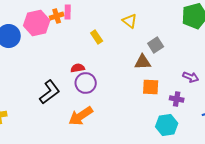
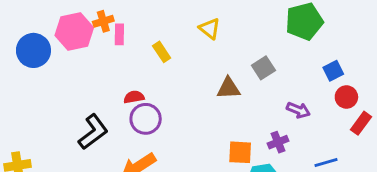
pink rectangle: (68, 12) -> (119, 34), moved
gray square: (156, 45) -> (263, 68), moved
orange square: (151, 87) -> (240, 152), moved
purple cross: (177, 99) -> (278, 142), turned -32

